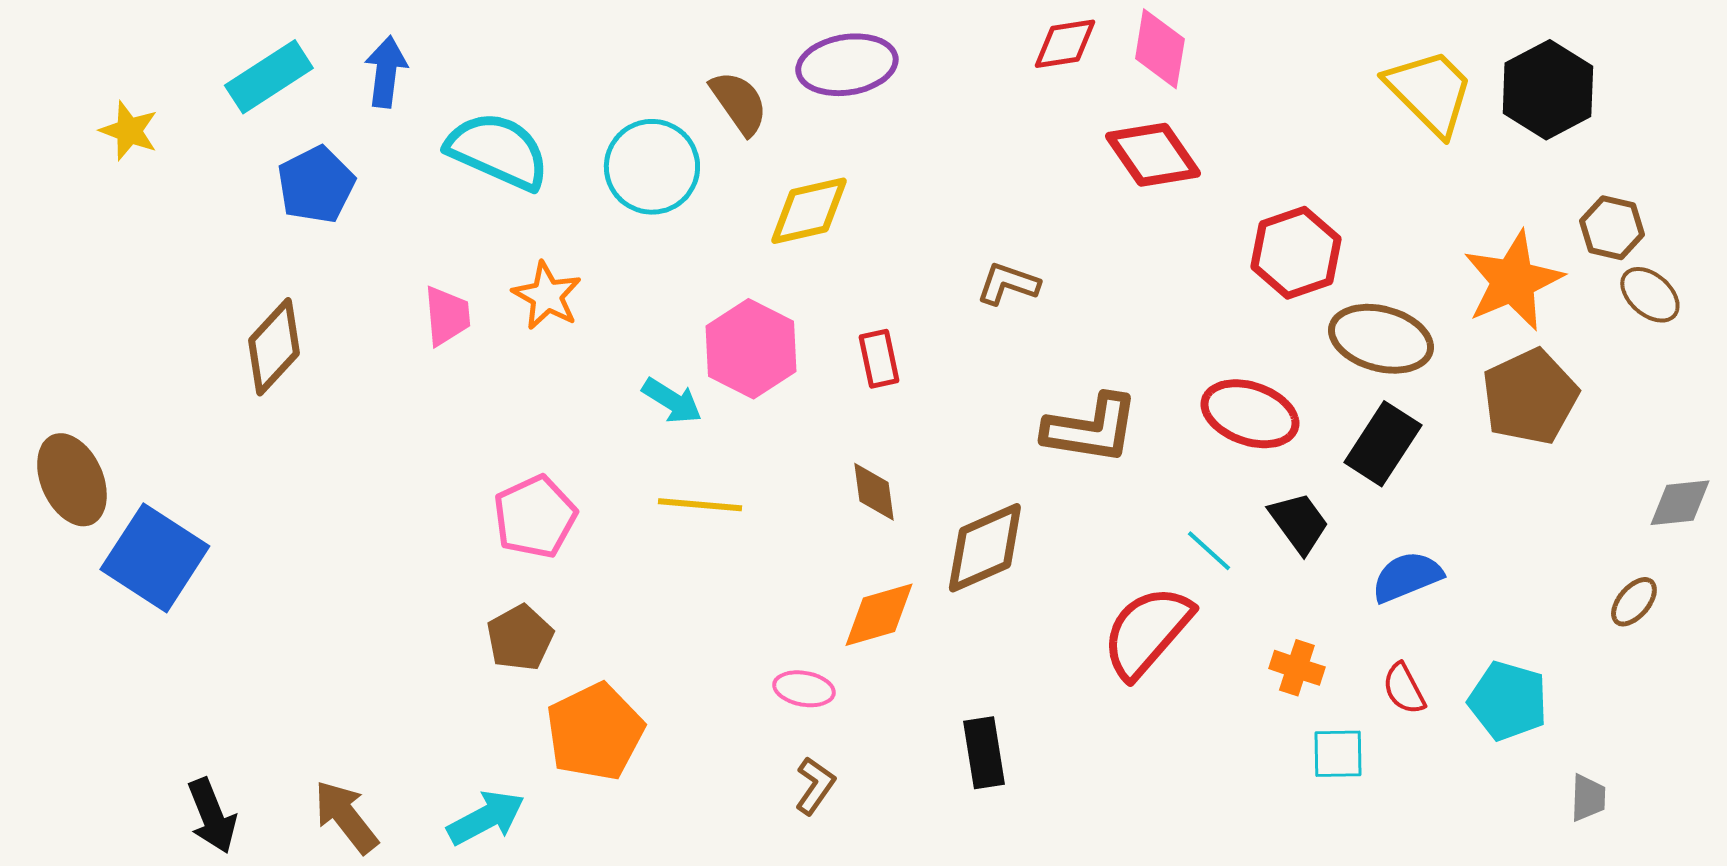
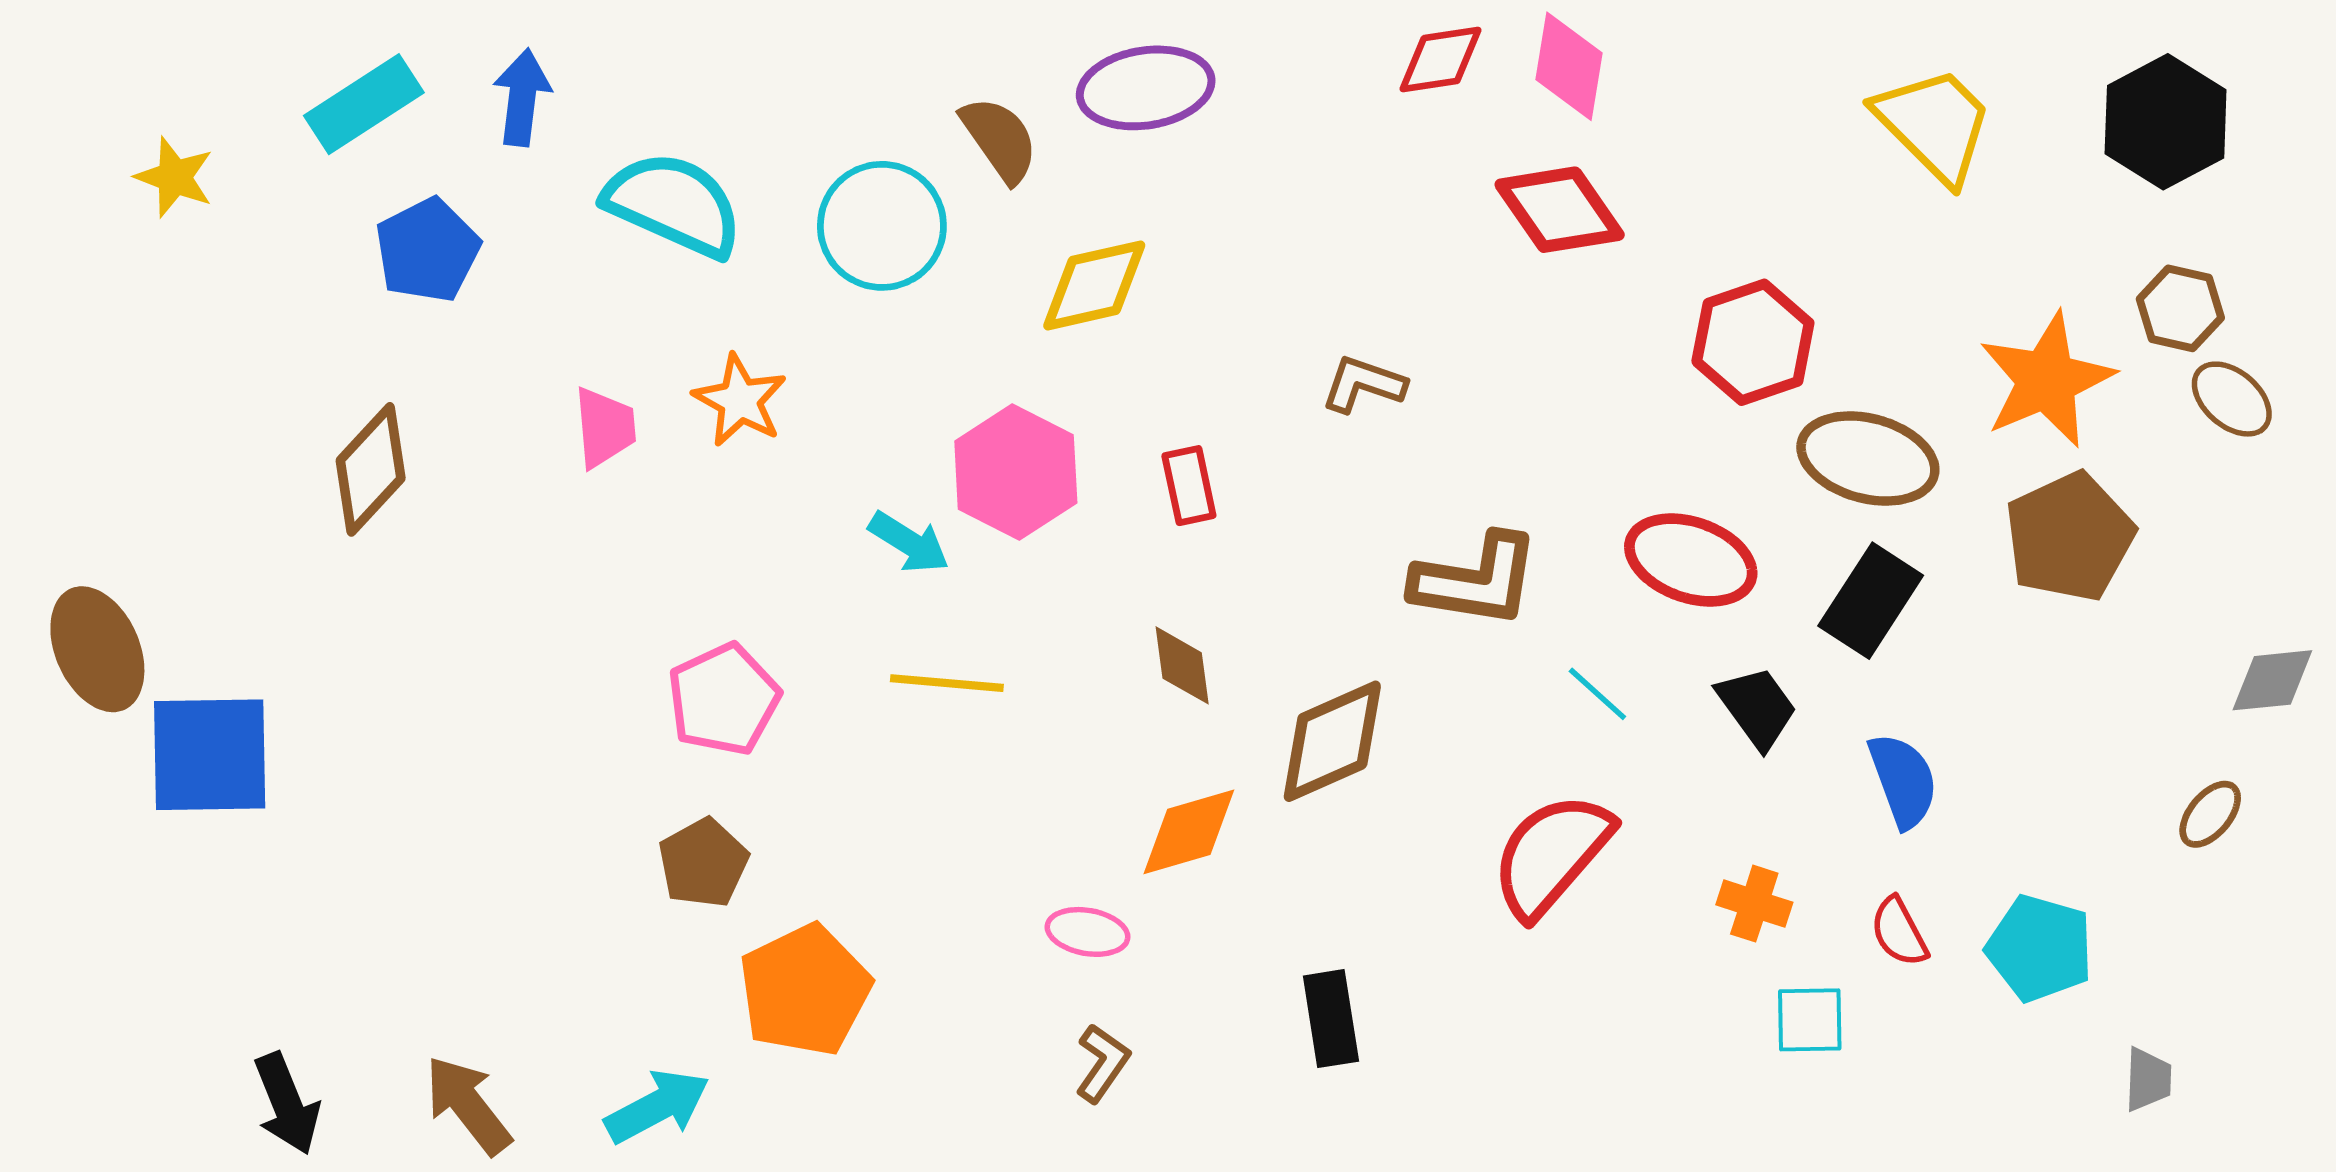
black hexagon: (1548, 90) -> (2166, 122), moved
cyan line: (1209, 551) -> (1597, 694), moved
blue square: (155, 558) -> (210, 755), turned -34
blue semicircle: (1407, 577) -> (1903, 780), turned 92

